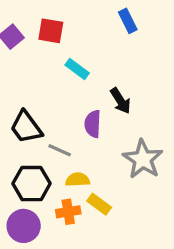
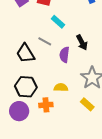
gray line: (60, 150) -> (45, 41), moved
yellow semicircle: (78, 180) -> (61, 87), moved
yellow rectangle: (99, 204) -> (87, 104), moved

